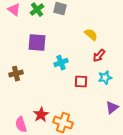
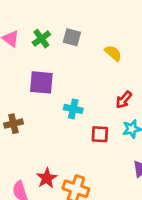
yellow semicircle: (91, 35) -> (113, 53), moved
cyan cross: (61, 63) -> (73, 109), turned 32

